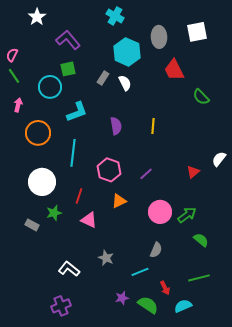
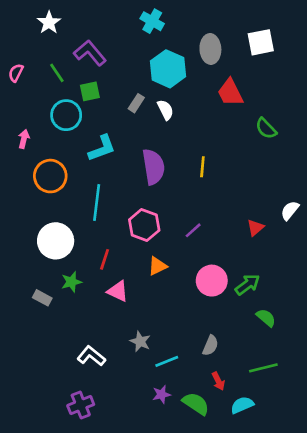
green line: (14, 76) -> (57, 73), moved
purple semicircle: (116, 126) -> (154, 167), size x1.5
gray semicircle: (156, 250) -> (210, 345), moved
cyan line: (140, 272) -> (167, 361), moved

